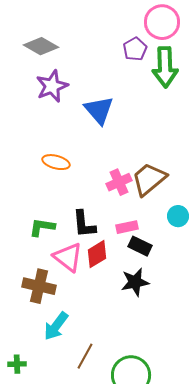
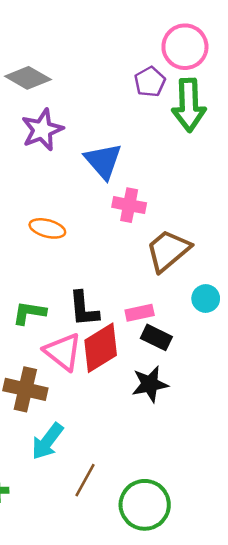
pink cross: (119, 182) -> (129, 205), moved, turned 35
red diamond: (97, 254) -> (101, 348), size x1.4

